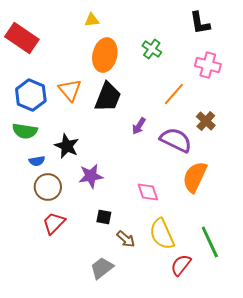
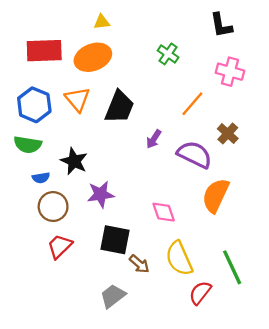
red rectangle: (22, 38) -> (44, 51), moved, turned -36
orange ellipse: (105, 55) -> (93, 57), moved, turned 56
black square: (104, 217) -> (115, 240), size x1.8

